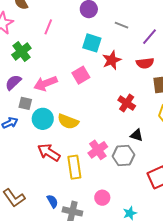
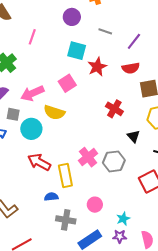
yellow semicircle: (68, 121) -> (54, 112), moved
black triangle: (137, 135) -> (134, 136), moved, turned 32
blue semicircle: (52, 201) -> (51, 197), moved, turned -64

